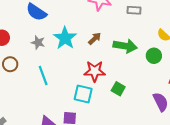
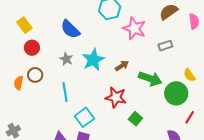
gray rectangle: (134, 10) -> (165, 46), turned -32
green circle: (154, 56) -> (176, 93), size x1.5
cyan square: (83, 94) -> (84, 117), moved, turned 30

